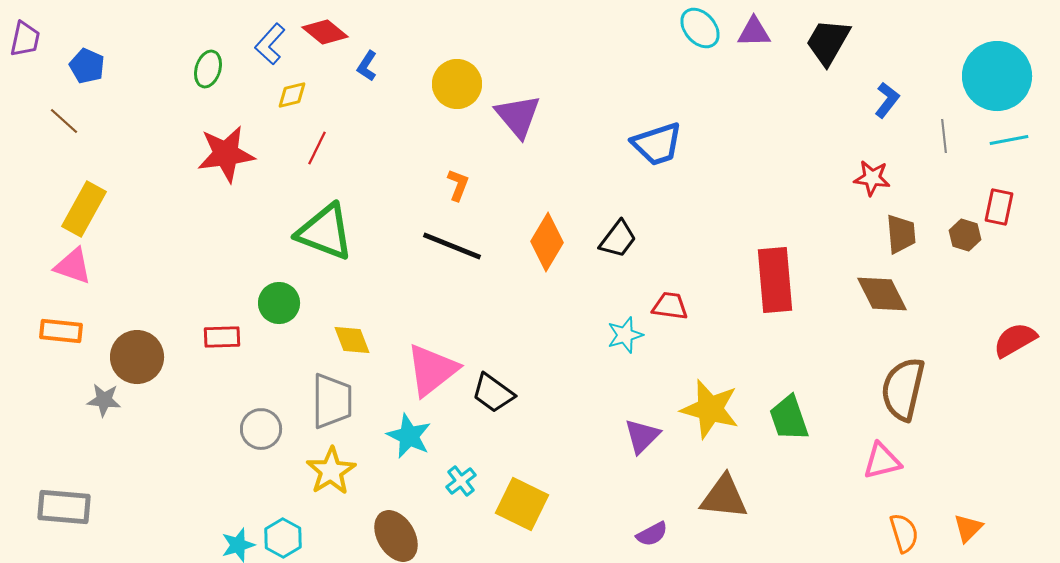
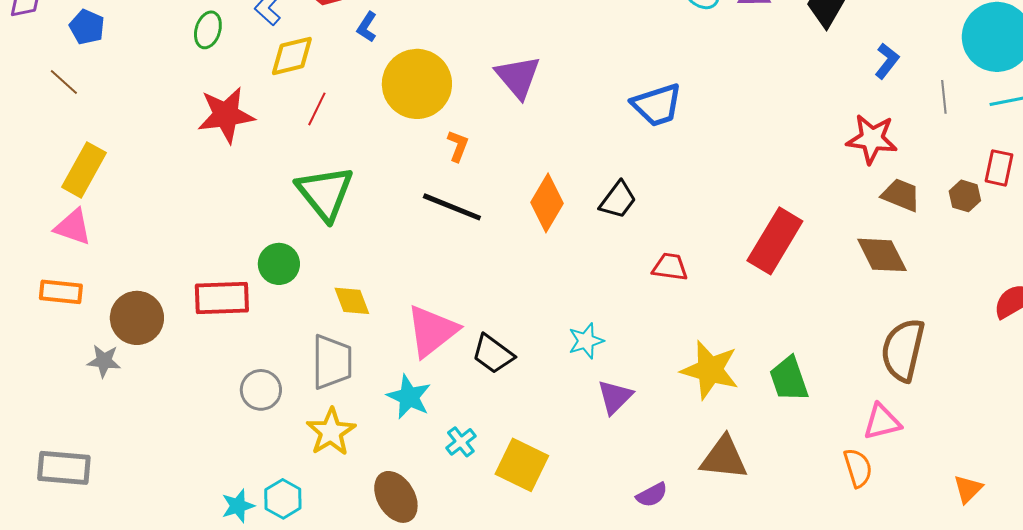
yellow circle: (457, 84) -> (417, 84), moved, size x1.4
yellow diamond: (292, 95) -> (292, 56), size x1.5
red star: (872, 178) -> (872, 139), size x1.4
green triangle: (325, 232) -> (325, 193), turned 30
brown trapezoid: (901, 234) -> (901, 195), turned -63
red rectangle: (775, 280) -> (775, 241), turned 36
cyan star: (625, 335) -> (586, 341), moved
red rectangle: (222, 337) -> (222, 298), size x1.5
purple triangle: (642, 436) -> (615, 397), moved
orange semicircle: (904, 533) -> (858, 468), moved

